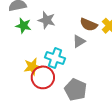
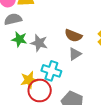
gray star: (47, 20) -> (39, 43), moved
brown semicircle: (89, 25) -> (73, 36), moved

